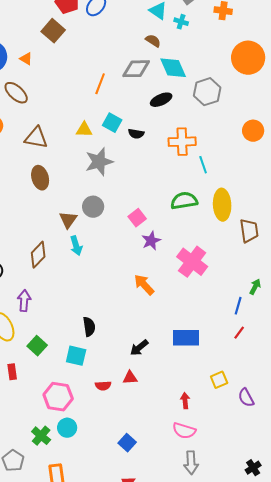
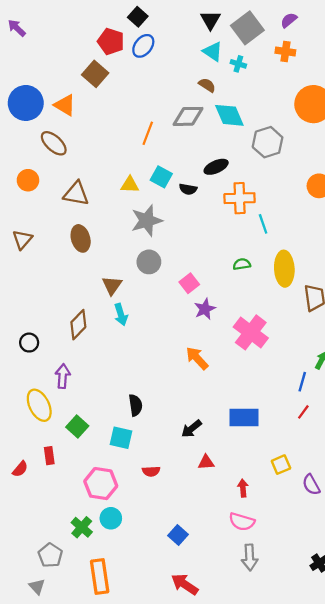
orange triangle: (26, 59) -> (65, 105), size x1.5
black ellipse: (161, 100) -> (216, 167), moved
green semicircle: (184, 201) -> (242, 264), size x0.6
gray circle: (93, 207) -> (149, 262), moved
red triangle: (130, 378) -> (206, 462), moved

